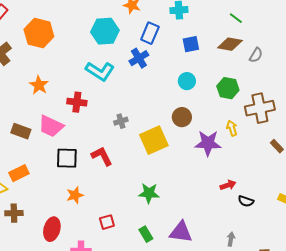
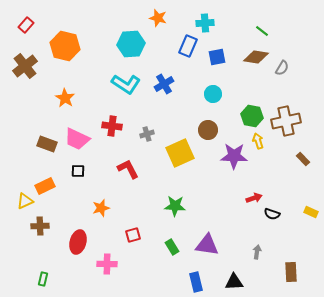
blue rectangle: (150, 33) -> (188, 46), moved
blue cross: (139, 58) -> (164, 84), moved
green hexagon: (228, 88) -> (252, 116), moved
red cross: (77, 102) -> (112, 126), moved
black square: (67, 158) -> (78, 171), moved, size x0.6

